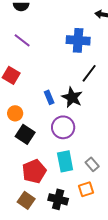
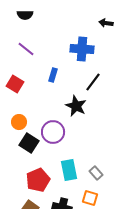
blue rectangle: (49, 97) -> (53, 75), moved, turned 40
purple circle: (63, 127) -> (53, 132), moved
orange square: (86, 189) -> (90, 198), turned 35

